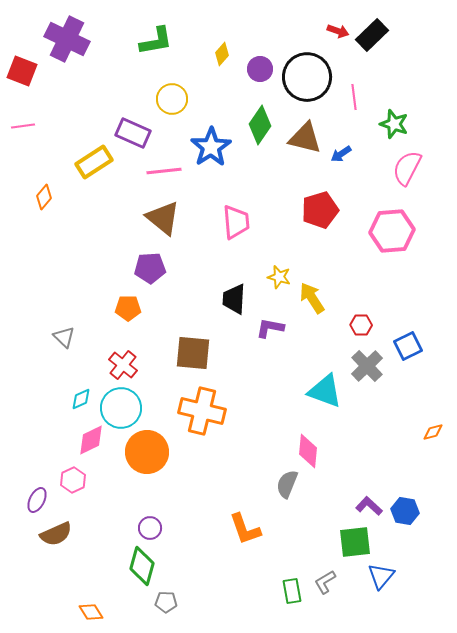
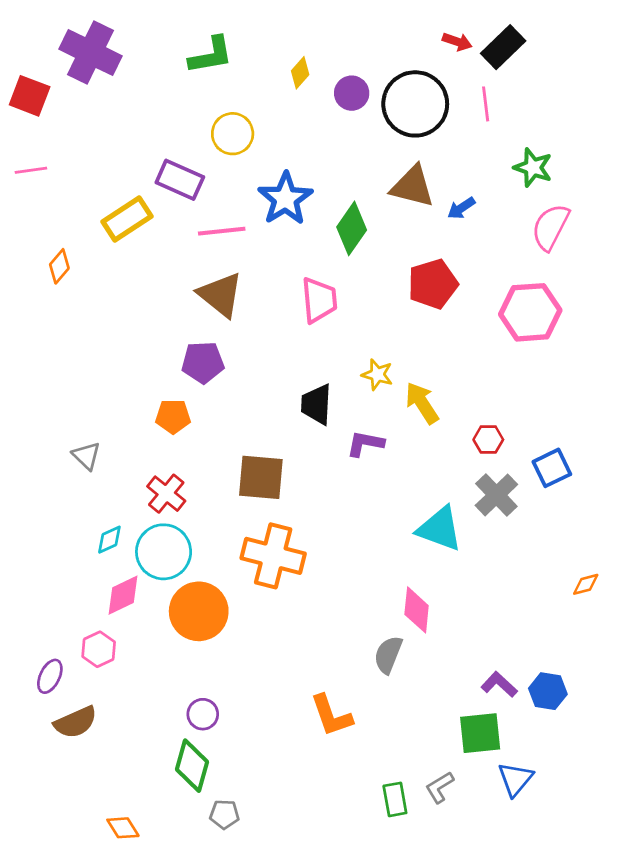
pink line: (354, 97) -> (486, 104), moved
green diamond: (260, 125) -> (352, 228), moved

